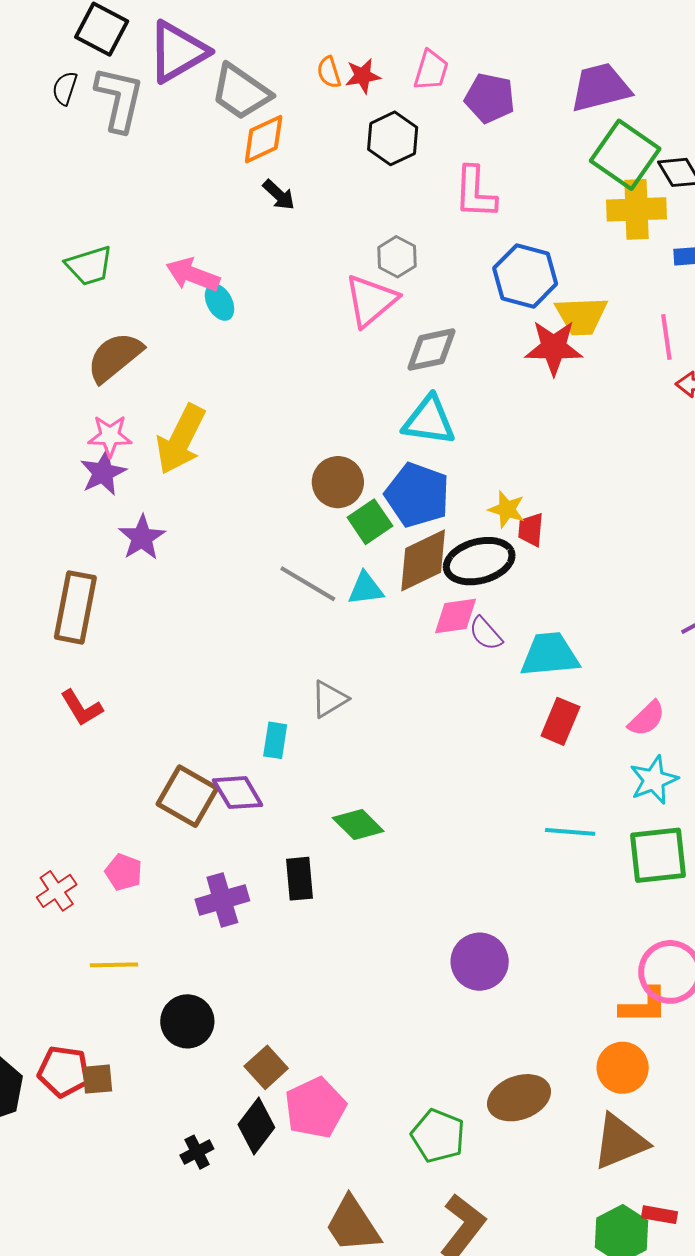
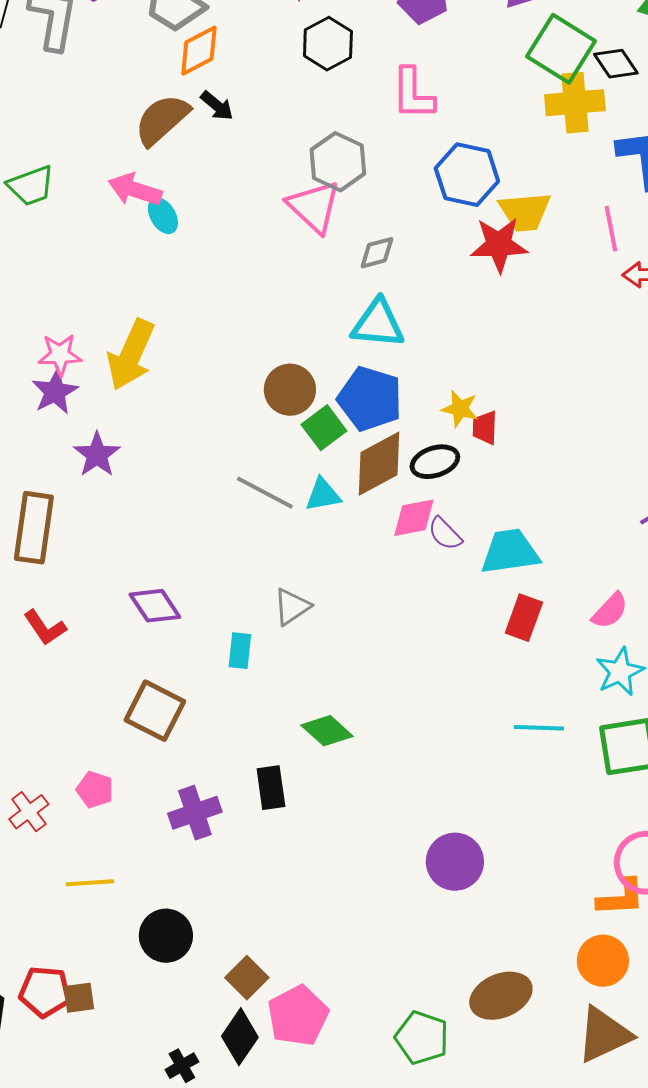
gray hexagon: (397, 257) -> (338, 162), size x1.4
pink triangle: (371, 301) -> (314, 207), turned -34
gray diamond: (431, 350) -> (377, 253), size x0.7
brown semicircle: (115, 357) -> (162, 120), moved
black ellipse: (479, 561) -> (435, 462), size x0.7
purple diamond: (238, 793) -> (155, 606), moved

